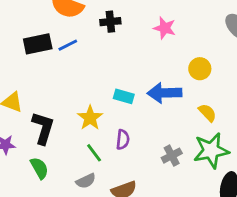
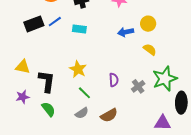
blue arrow: (164, 93) -> (126, 32), moved, size x0.7
cyan rectangle: (124, 96) -> (79, 29), moved
yellow semicircle: (207, 113) -> (150, 50), moved
purple semicircle: (123, 140) -> (114, 80), moved

